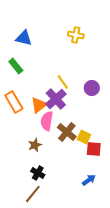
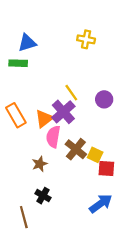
blue triangle: (24, 38) -> (27, 43), turned -30
green rectangle: (16, 66) -> (18, 63), moved, turned -49
blue arrow: (89, 180) -> (101, 204), size x1.5
brown line: (33, 194) -> (24, 217), moved, turned -54

